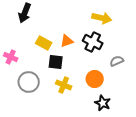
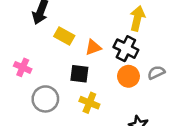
yellow arrow: (102, 18) -> (137, 18), turned -90
yellow rectangle: (44, 43) -> (64, 36), moved
orange circle: (95, 79) -> (128, 76), moved

